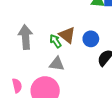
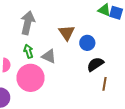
green arrow: (55, 41) -> (28, 51), moved

